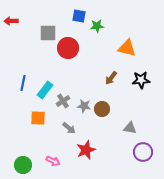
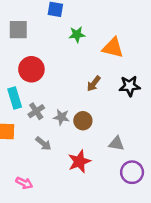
green star: (97, 26) -> (77, 35), moved
red circle: (68, 48) -> (31, 69), moved
cyan rectangle: (45, 90) -> (15, 98), turned -54
red star: (86, 150) -> (79, 161), moved

